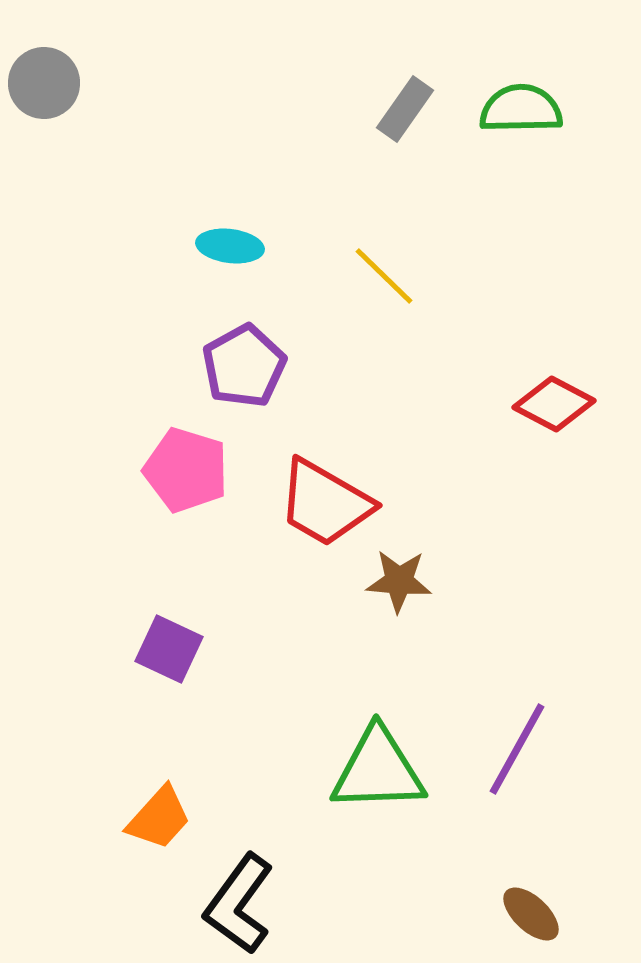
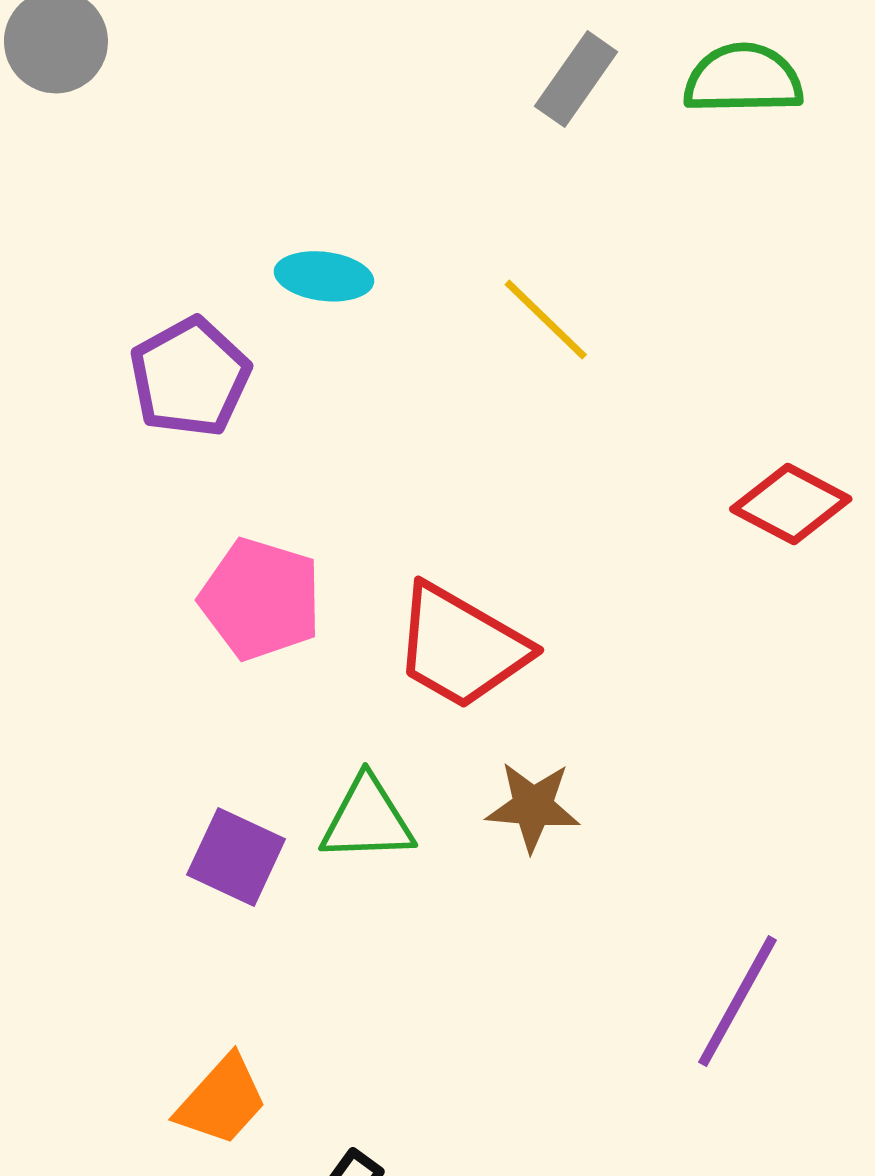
purple pentagon: (244, 366) -> (190, 377), moved
brown star: (399, 581) -> (533, 807), moved
green triangle: (378, 770) -> (367, 820), moved, size x0.7

